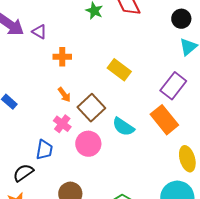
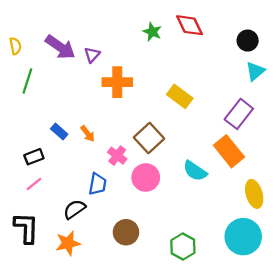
purple triangle: (39, 32) -> (92, 55), turned 42
orange cross: (62, 57) -> (117, 82), size x1.5
orange arrow: (64, 95) -> (88, 134), moved
cyan semicircle: (123, 127) -> (195, 171), moved

